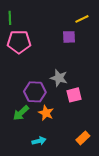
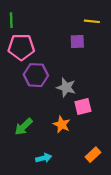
yellow line: (82, 19) -> (92, 21), turned 32
purple hexagon: (35, 92) -> (36, 75), moved
orange star: (46, 113) -> (62, 124), moved

